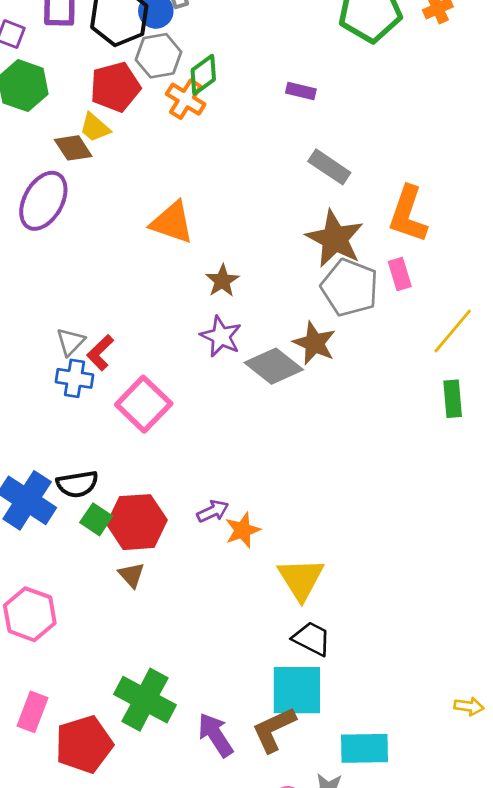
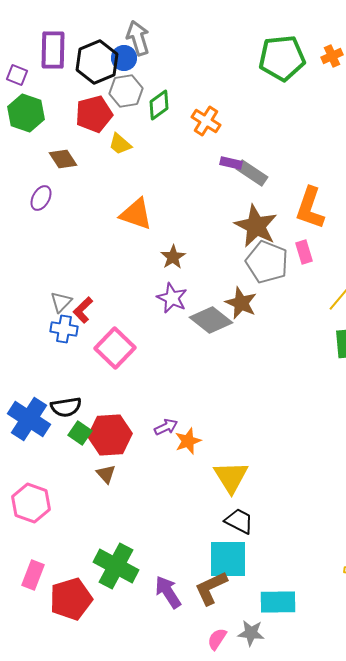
purple rectangle: (301, 91) -> (231, 163), moved
orange cross: (186, 99) -> (206, 121), moved
yellow trapezoid: (95, 128) -> (120, 144), moved
purple ellipse: (43, 201) -> (41, 198), size x0.6

